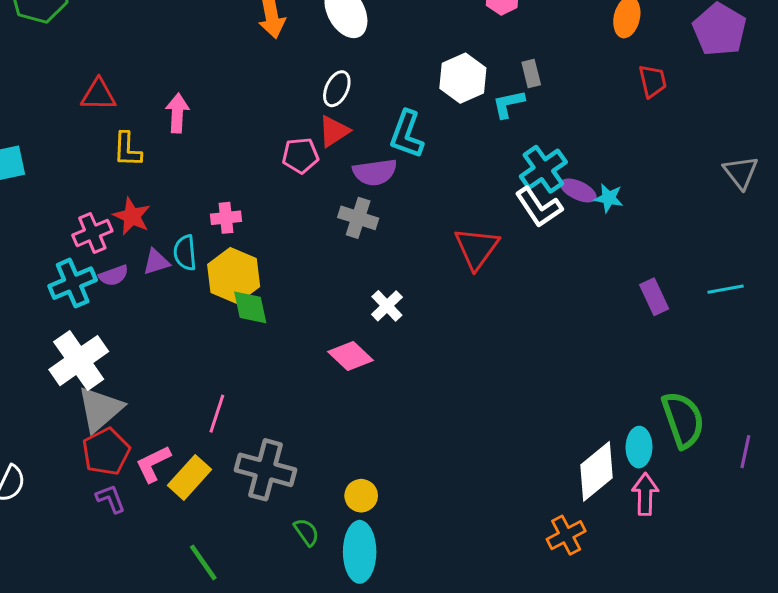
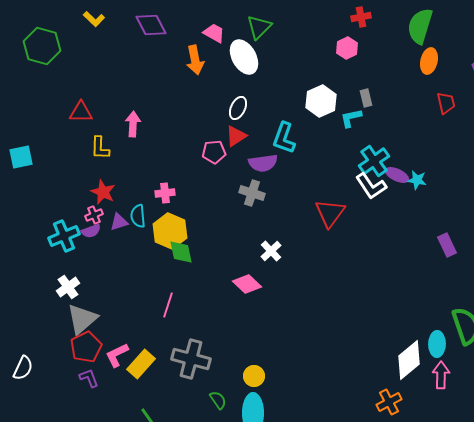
pink cross: (92, 233) -> (94, 215), moved, size x0.7
white cross: (79, 361) -> (68, 287), size x0.6
pink line: (217, 414) -> (168, 305), moved

